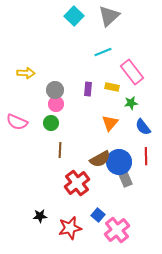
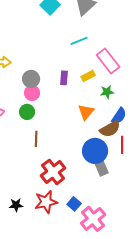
yellow rectangle: (112, 87) -> (88, 76), turned -40
blue semicircle: (143, 127) -> (119, 116), turned -108
brown semicircle: (100, 159) -> (110, 129), moved
red star: (70, 228) -> (46, 202), moved

